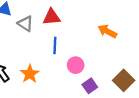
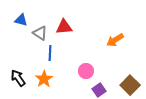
orange arrow: (107, 31) -> (115, 40), turned -60
blue line: (55, 45) -> (50, 53), moved

